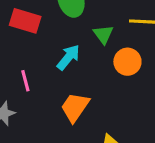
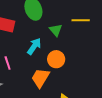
orange circle: (127, 62) -> (56, 59), moved

